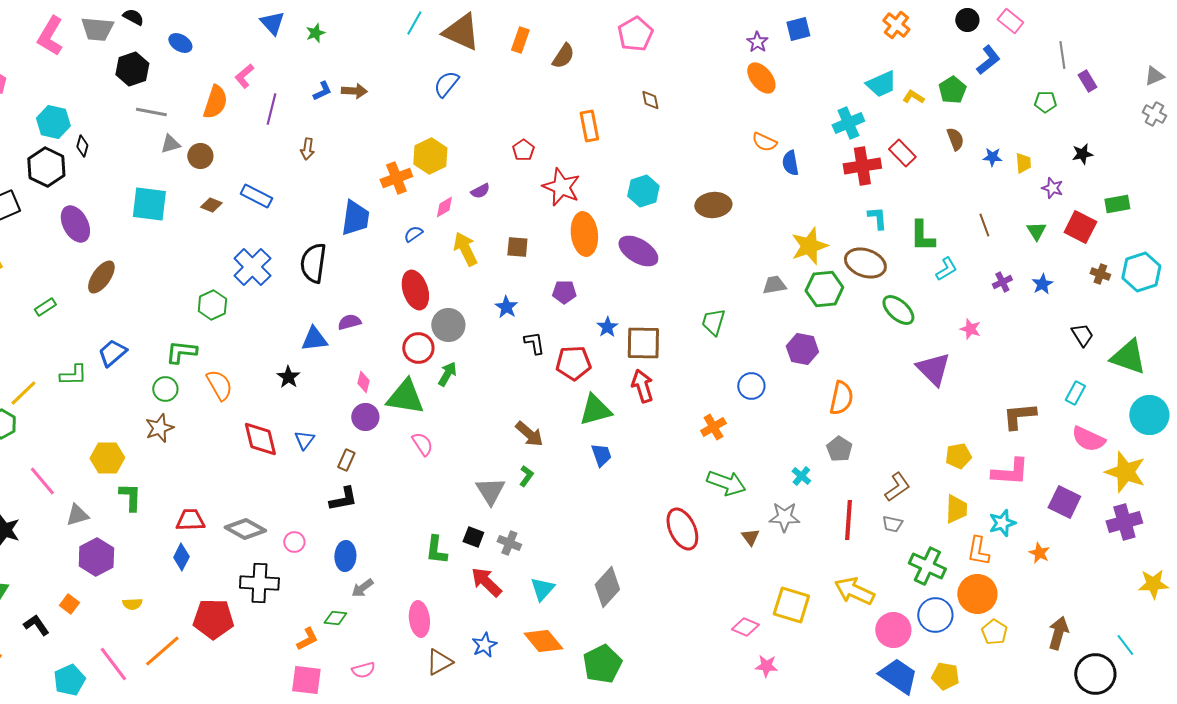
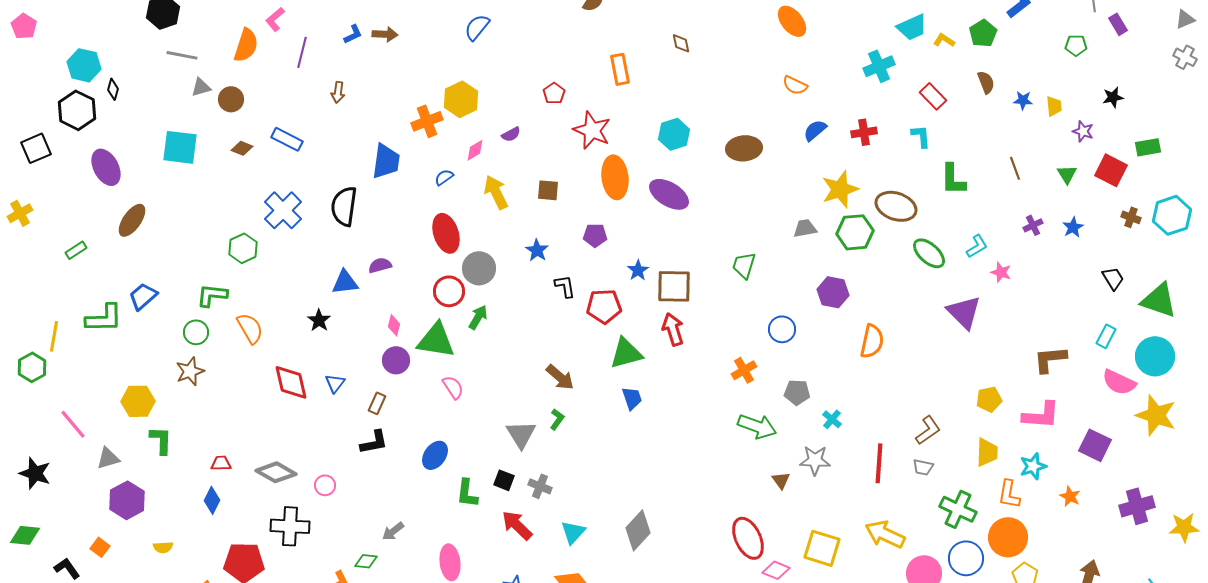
blue semicircle: (790, 163) -> (815, 130), moved, turned 60
red cross: (862, 166) -> (864, 132), moved, size x0.7
cyan L-shape: (877, 218) -> (921, 136), moved
cyan L-shape: (946, 269) -> (977, 246), moved
green L-shape: (73, 375) -> (104, 318), size x1.4
yellow line: (23, 393) -> (54, 336), turned -36
cyan circle: (1149, 415) -> (1155, 356), moved
gray pentagon: (839, 449) -> (797, 392), moved, turned -30
red trapezoid: (190, 520) -> (221, 463), size x0.7
purple cross: (1124, 522) -> (1137, 506), moved
red ellipse: (682, 529) -> (748, 538), moved
blue ellipse: (345, 556) -> (435, 455), moved, turned 32

